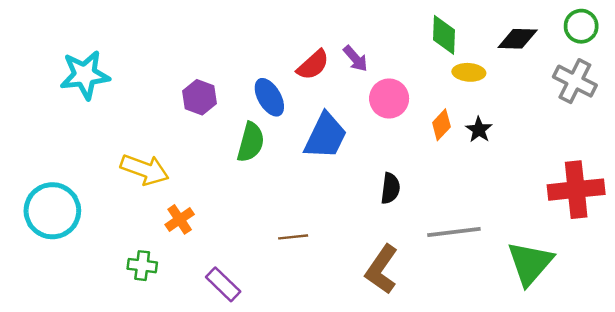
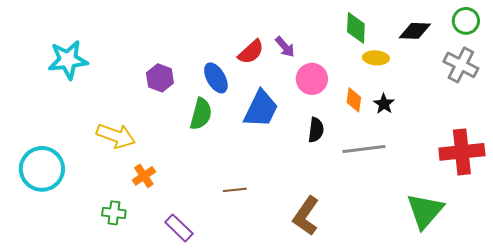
orange diamond: (441, 125) -> (354, 100), turned -35
black semicircle: (390, 188) -> (316, 130), moved
gray line: (454, 232) -> (364, 149), moved

